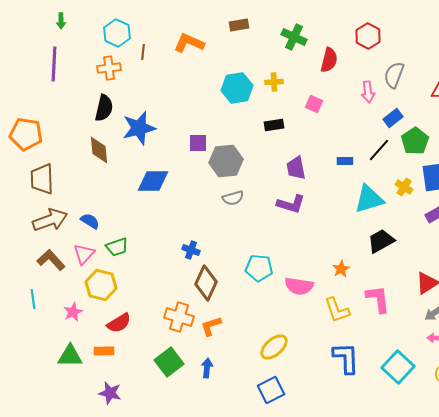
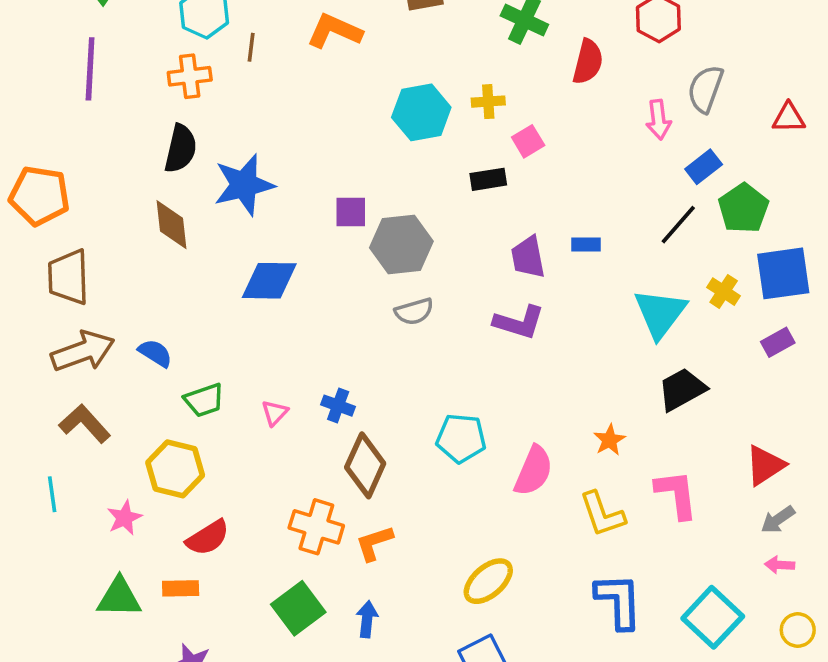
pink square: (314, 104) -> (528, 141), moved, turned 36
blue rectangle: (345, 161) -> (586, 245), moved
cyan triangle: (369, 199) -> (660, 313), turned -36
pink triangle: (84, 254) -> (275, 413), moved, size x0.7
pink semicircle: (299, 286) -> (534, 471), turned -76

